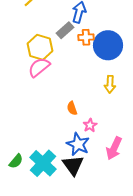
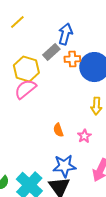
pink star: (90, 125) -> (84, 136), moved
blue star: (78, 144) -> (64, 166), turned -30

